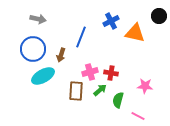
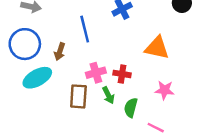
orange triangle: (135, 33) -> (157, 48), moved
blue line: (81, 37) -> (85, 29), turned -35
green arrow: (100, 90) -> (108, 95), turned 104

